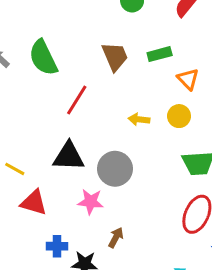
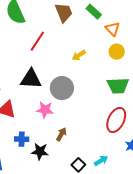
green rectangle: (160, 54) -> (94, 12), turned 56
yellow circle: (179, 116) -> (117, 52), moved
yellow arrow: (139, 119) -> (79, 55), turned -40

